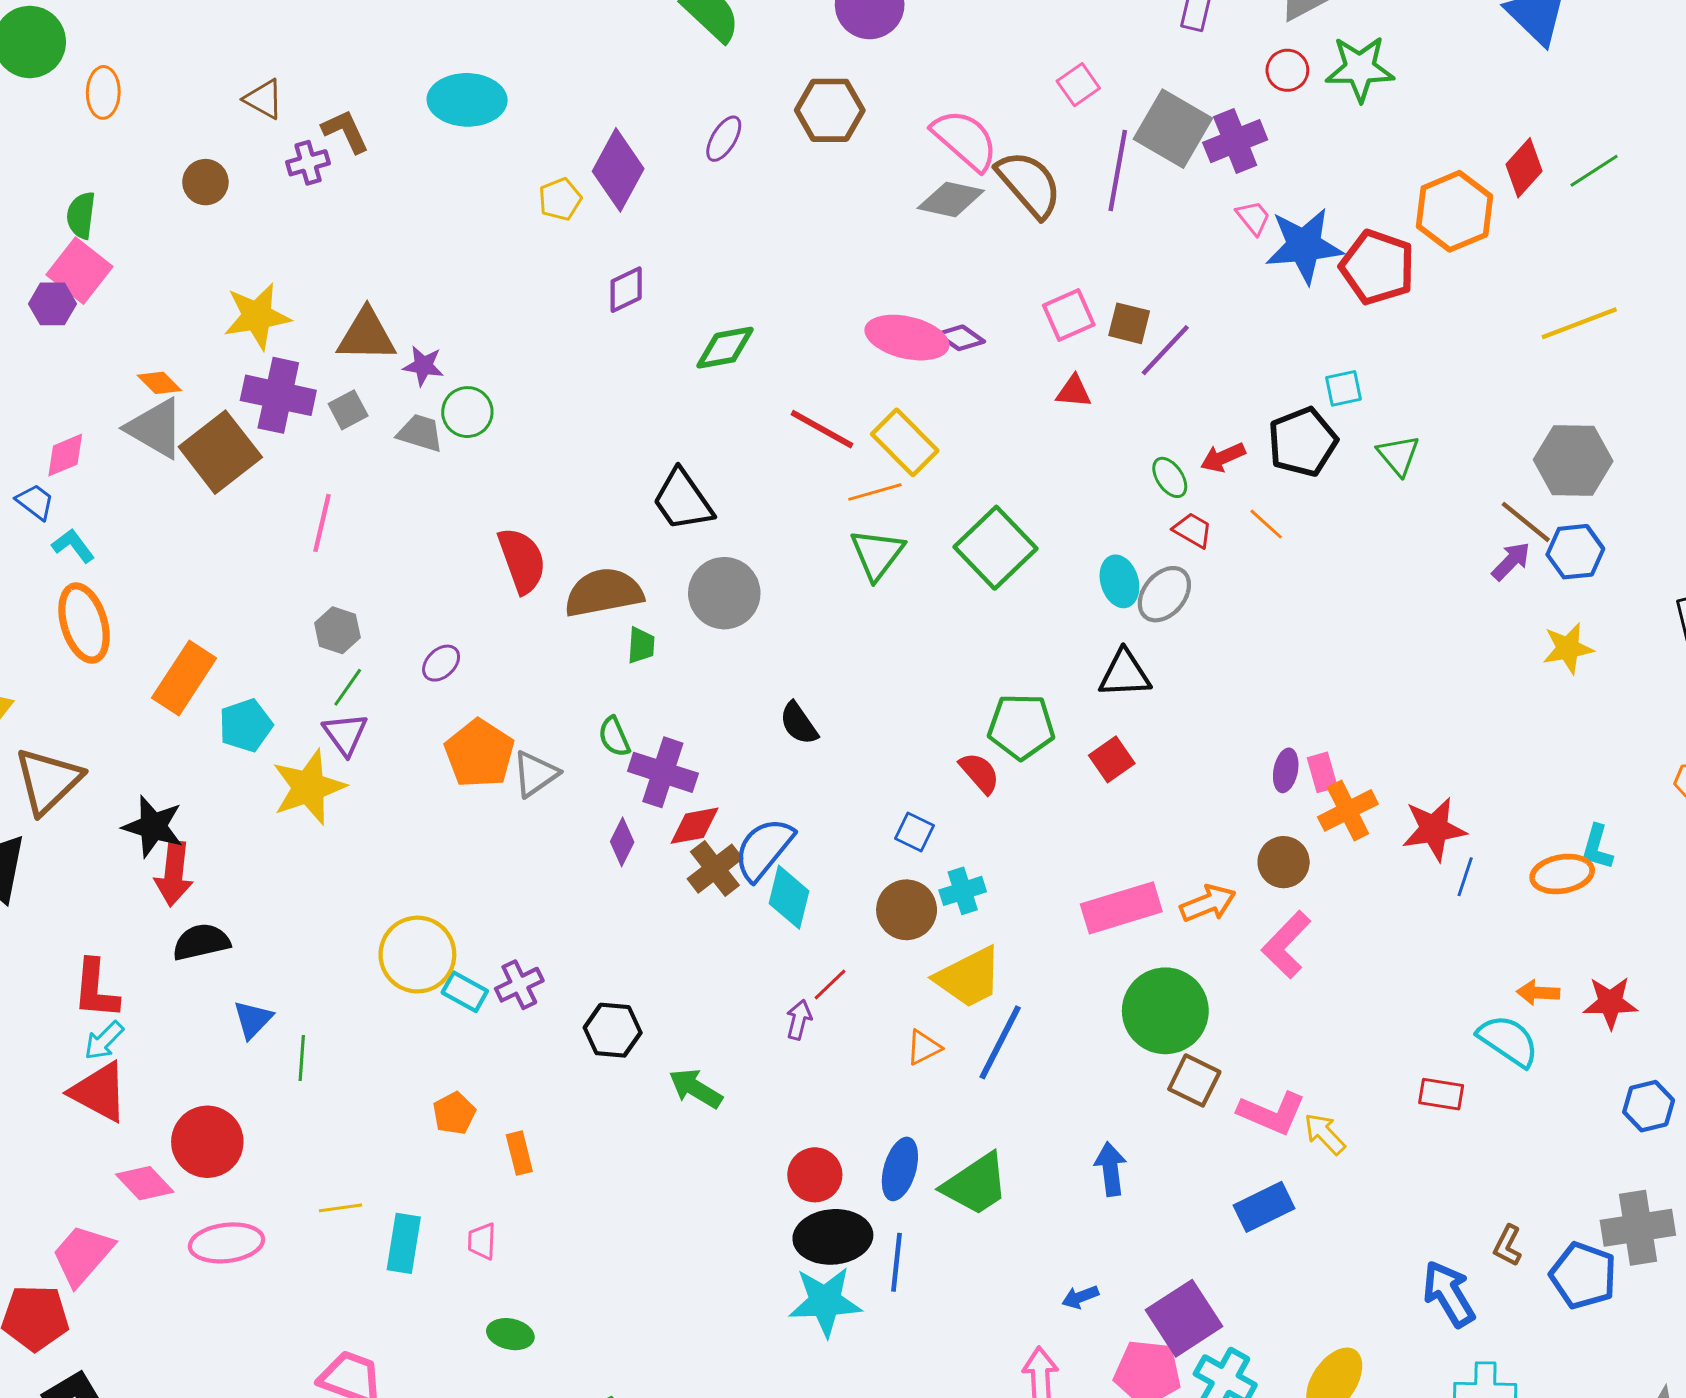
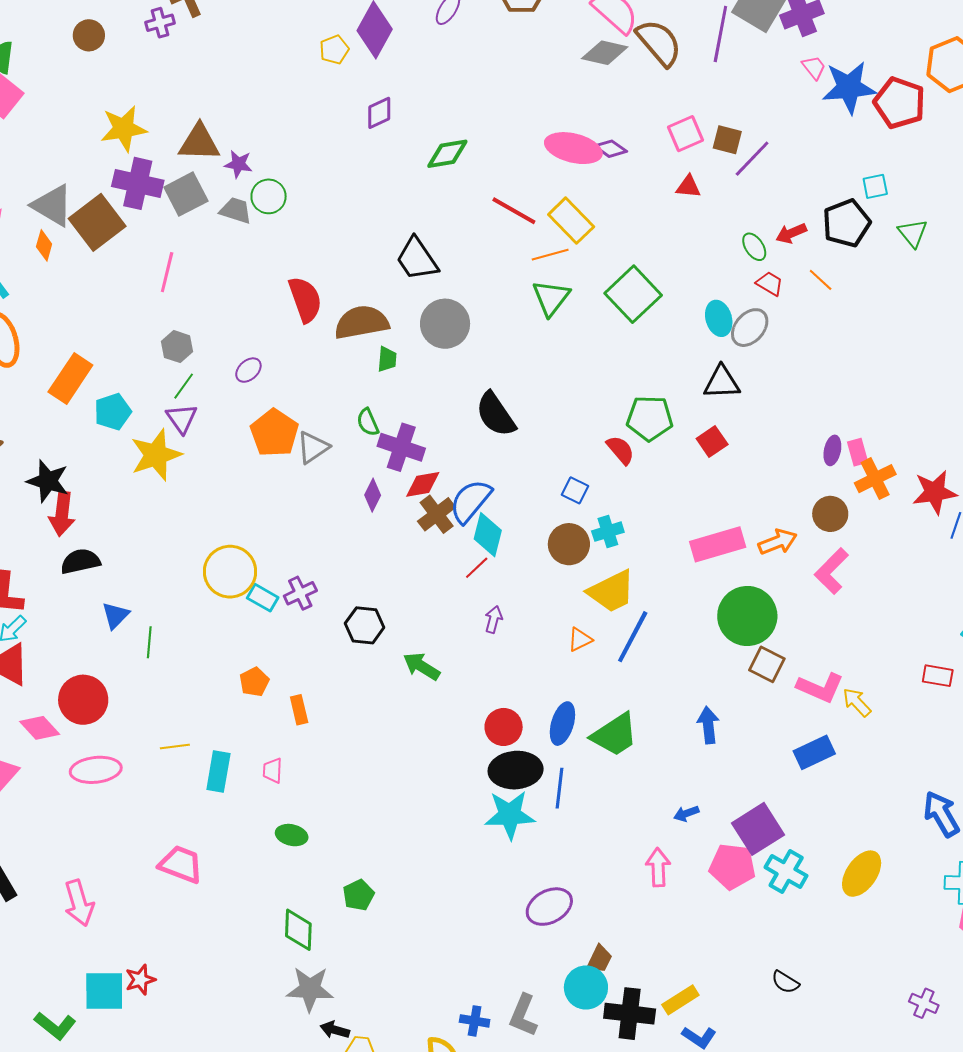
orange diamond: (159, 383) -> (44, 245), moved, turned 60
gray square: (348, 410) -> (186, 194), size x1.6
black semicircle: (799, 723) -> (496, 414), size x1.5
red line: (830, 984) -> (477, 568), moved

